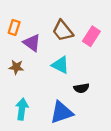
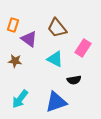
pink rectangle: (91, 36) -> (83, 48), moved
cyan arrow: (22, 109) -> (20, 99), turned -150

